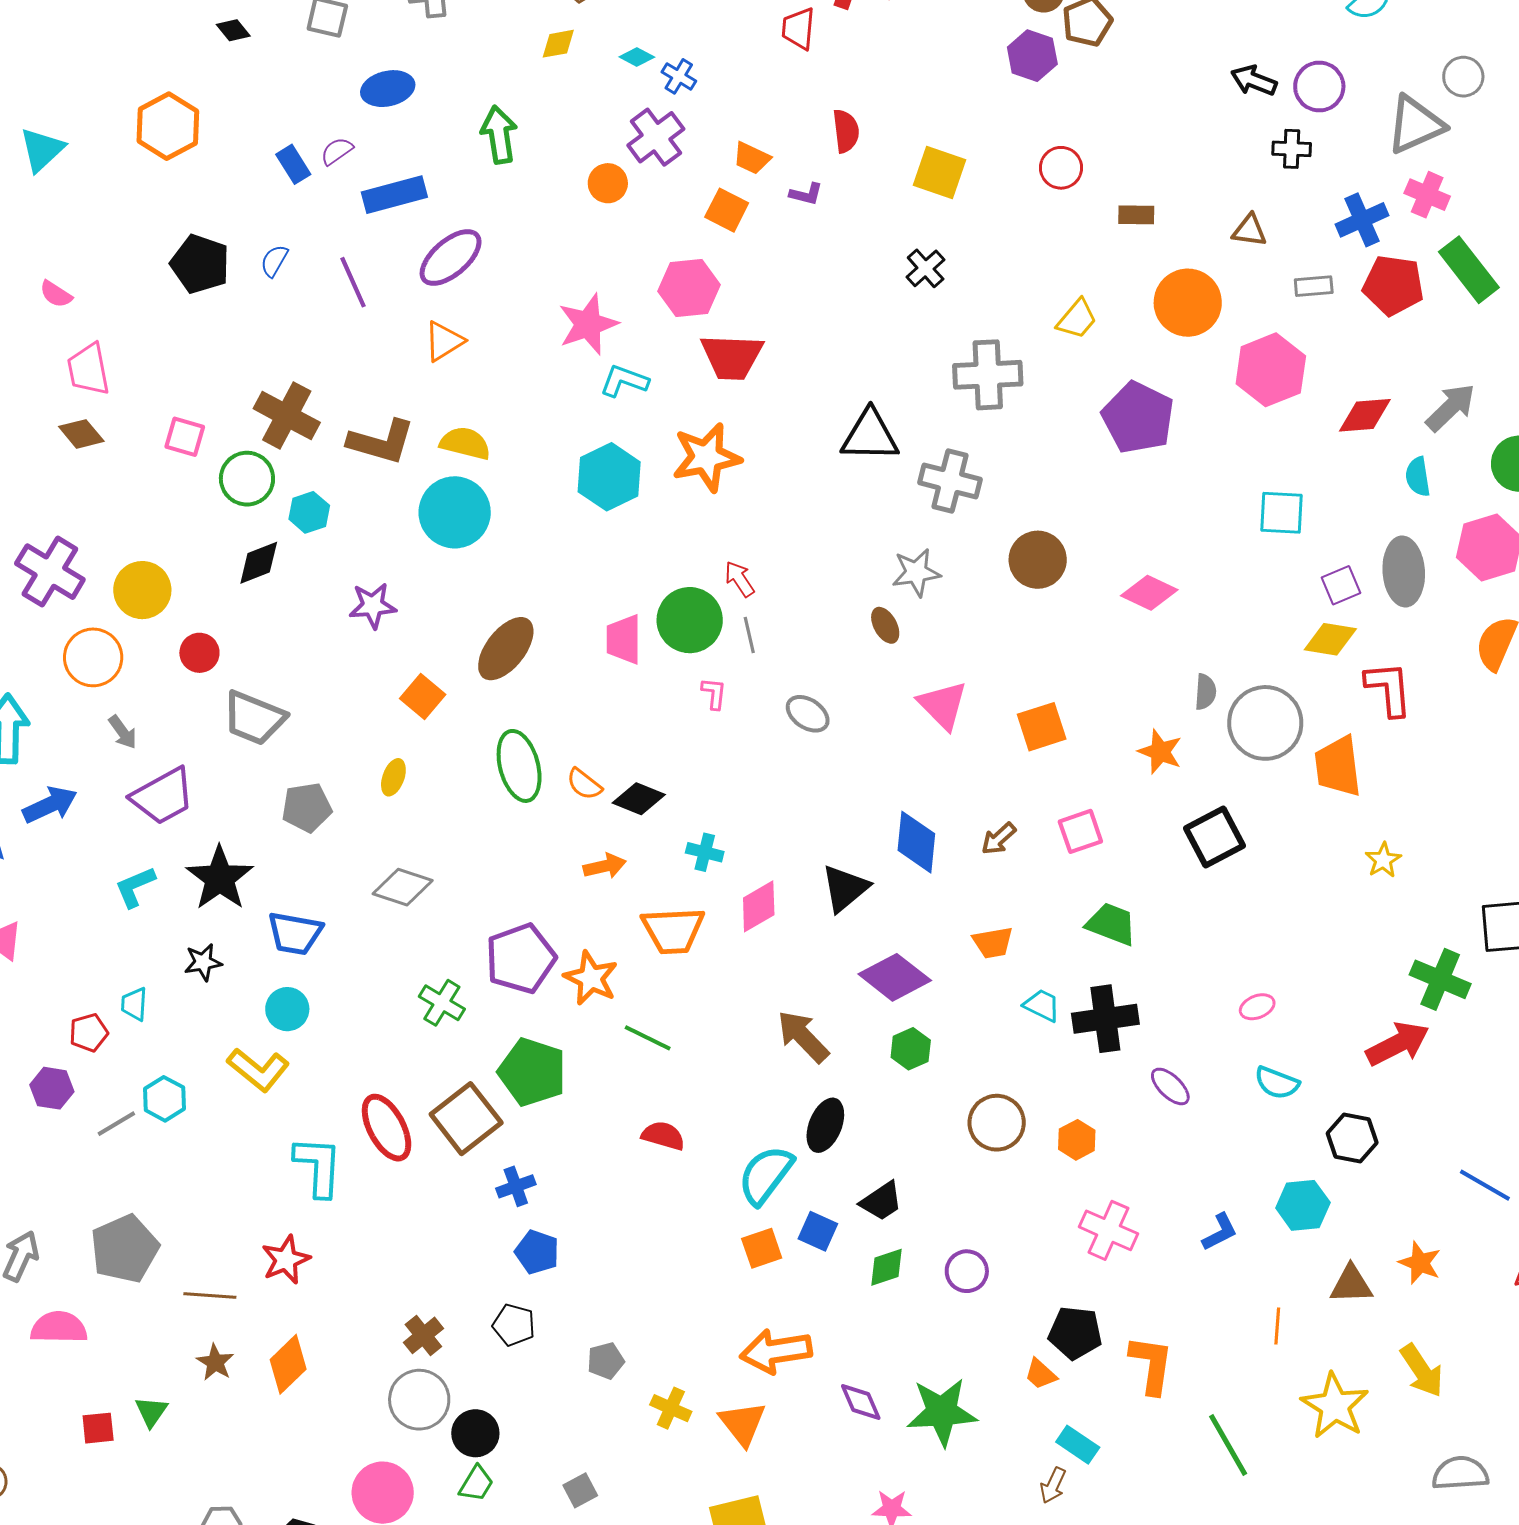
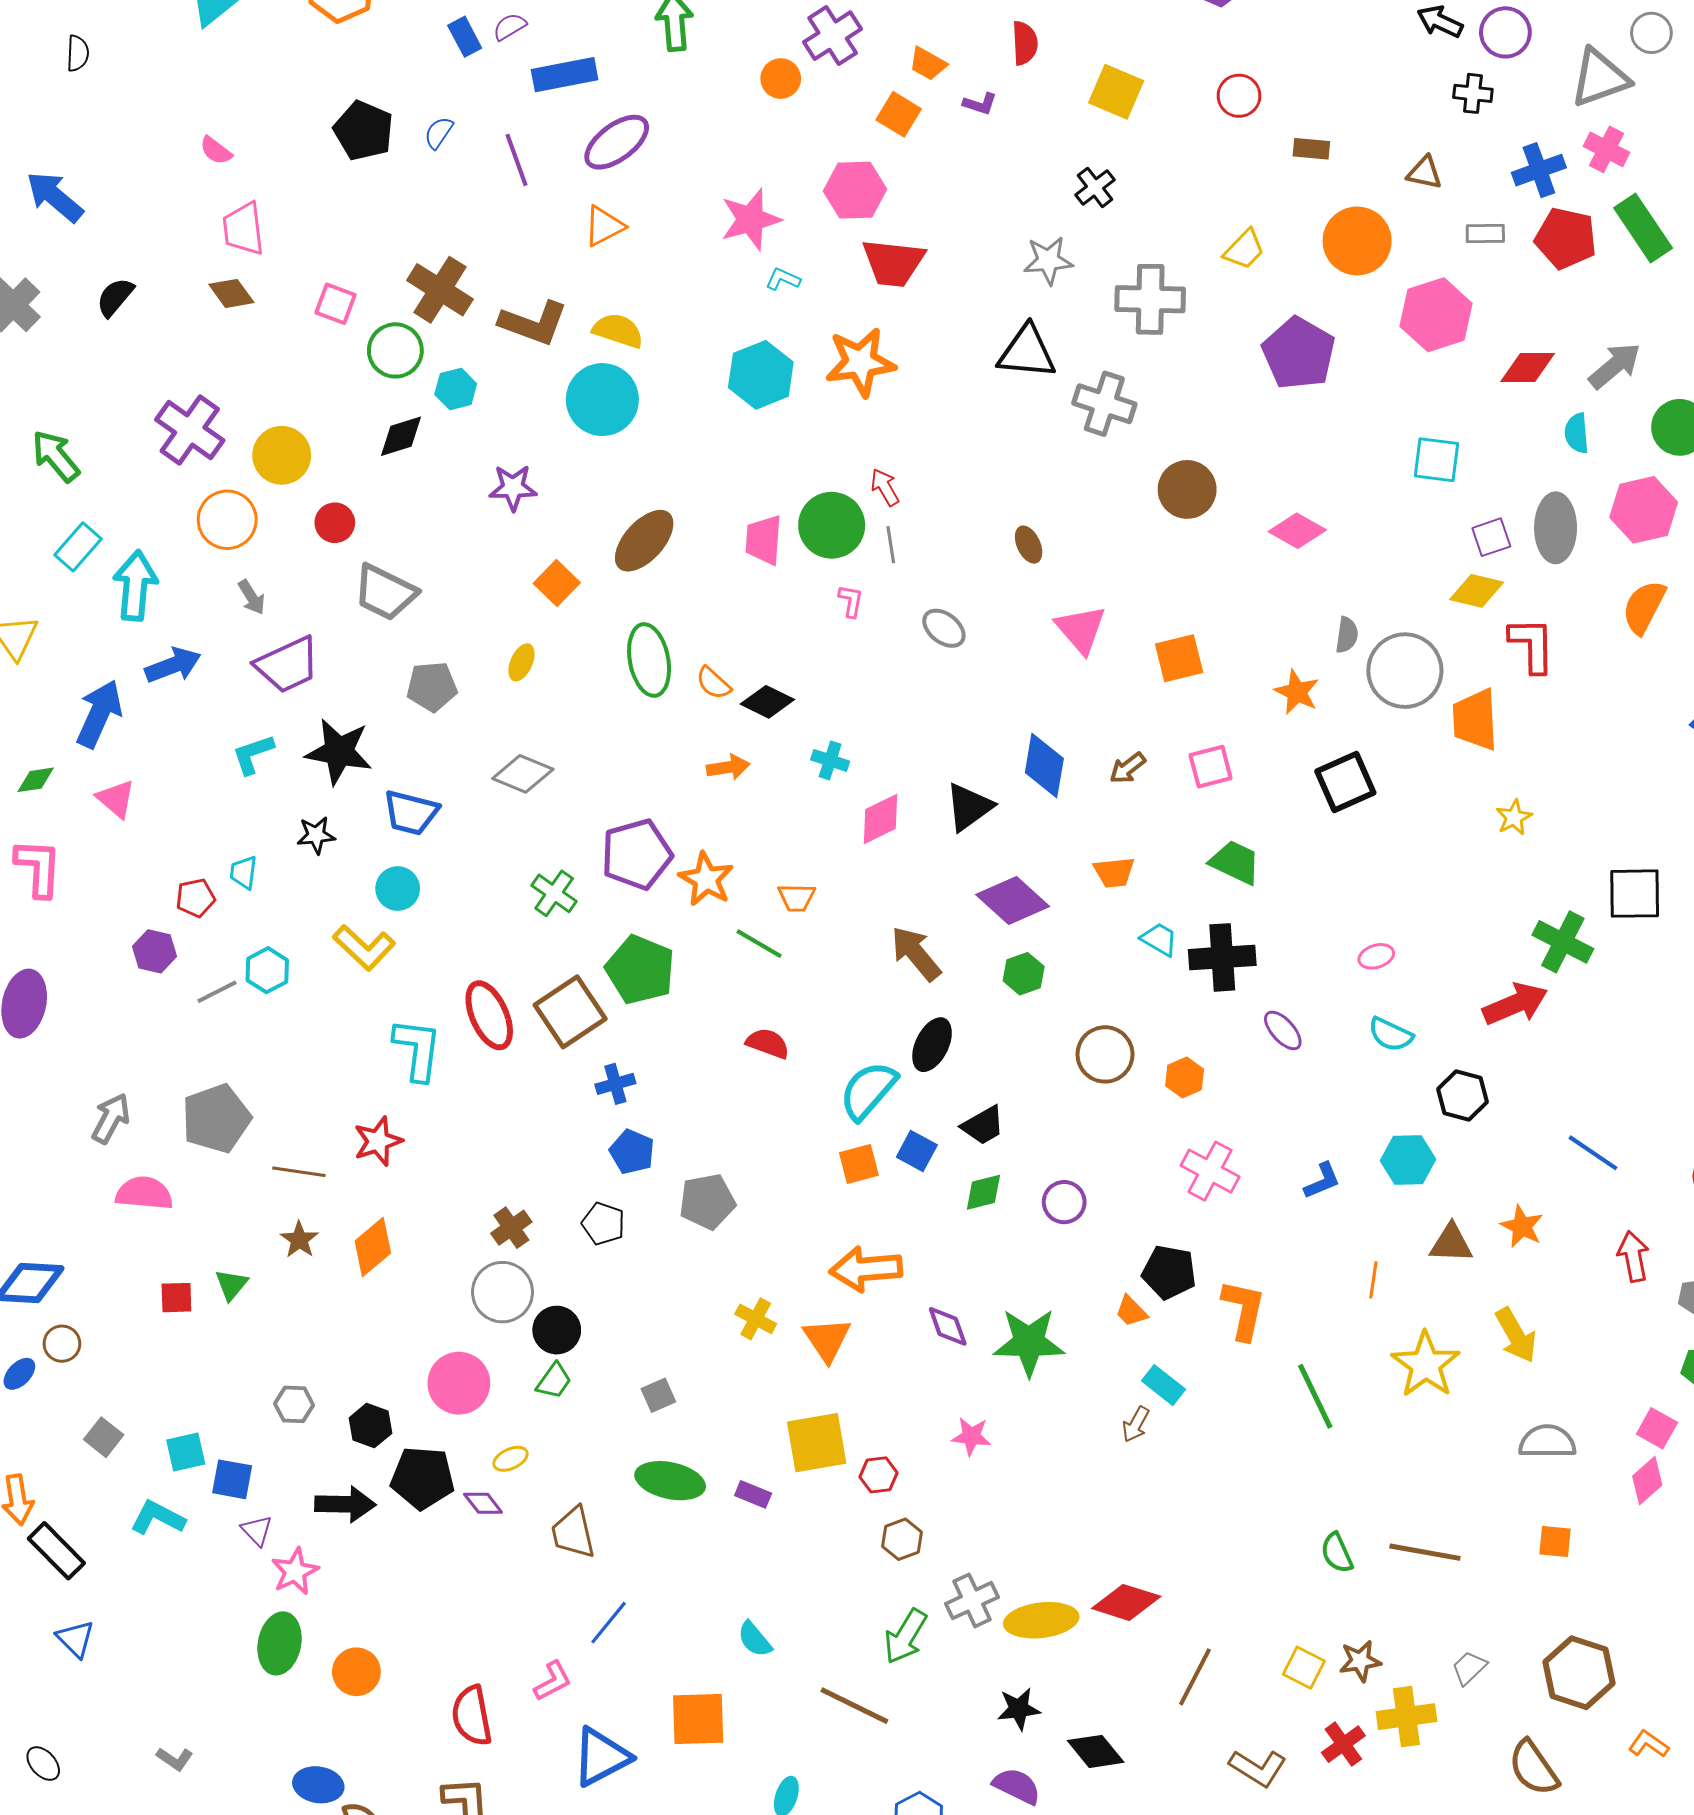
cyan L-shape: (624, 381) -> (783, 279), size x0.7
gray star: (916, 573) -> (1048, 260), moved
black star: (220, 878) -> (339, 752), turned -30
orange trapezoid: (673, 930) -> (797, 898), moved, size x0.6
gray pentagon: (606, 1361) -> (707, 1201), moved, size x1.5

